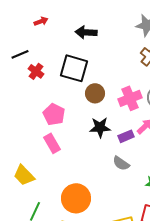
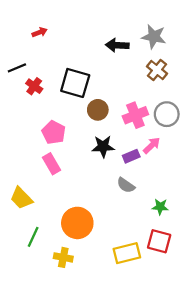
black arrow: (86, 32) -> (117, 45), moved

